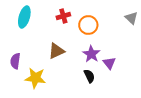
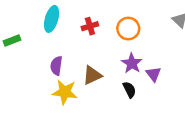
red cross: (63, 16) -> (90, 26), moved
brown triangle: (56, 51) -> (92, 75), moved
purple semicircle: (15, 61) -> (56, 66), moved

